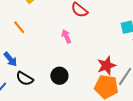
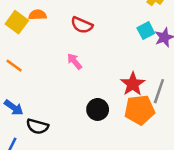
black circle: (59, 76) -> (98, 109), moved

